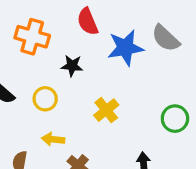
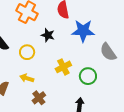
gray semicircle: (166, 38) -> (108, 52), moved
green circle: (175, 119) -> (88, 76), moved

